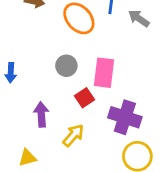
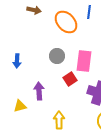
yellow arrow: (73, 135) -> (59, 120), moved, turned -42
yellow triangle: (27, 158) -> (20, 106), moved

